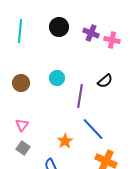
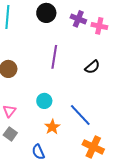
cyan circle: (57, 78) -> (44, 101), moved
purple line: (80, 96) -> (54, 57), moved

